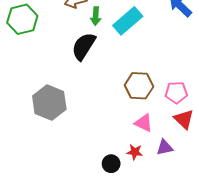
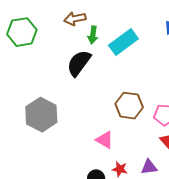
pink triangle: (144, 123) -> (105, 140), moved

